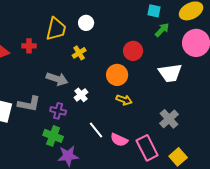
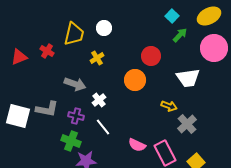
cyan square: (154, 11) -> (172, 16), turned 32
red cross: (29, 46) -> (47, 51), turned 32
yellow arrow: (124, 100) -> (169, 106), moved
white line: (96, 130) -> (103, 127), moved

